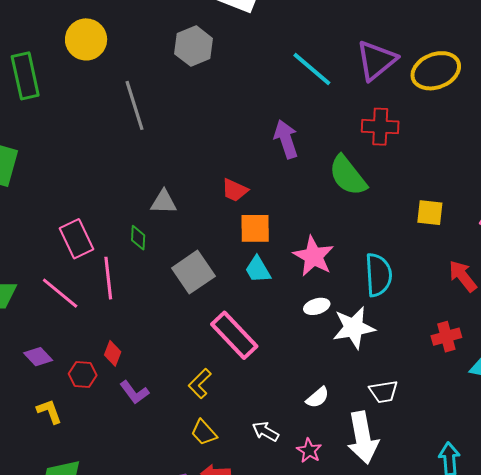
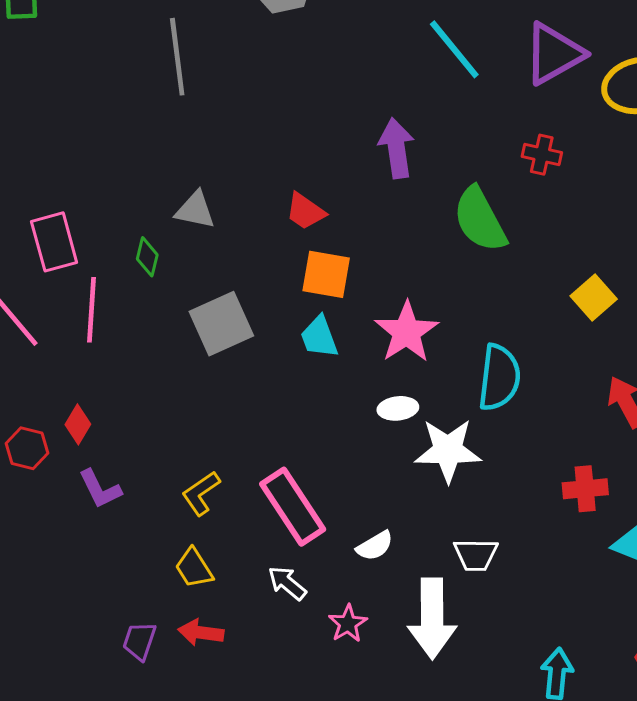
red cross: (380, 127) -> (542, 155), size x0.7
yellow square: (430, 213) -> (594, 298), turned 32
pink rectangle: (234, 335) -> (293, 507), moved

